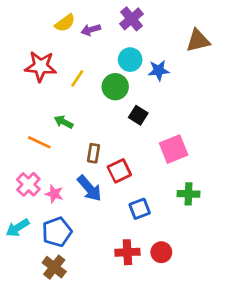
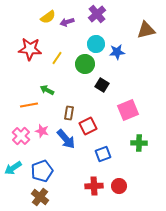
orange line: (39, 142) -> (29, 105), turned -36
pink star: (54, 194) -> (42, 131), moved

